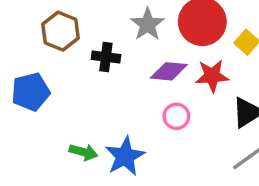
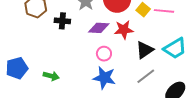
blue pentagon: (31, 92) -> (17, 68), moved
blue star: (125, 156) -> (104, 78), moved, turned -30

